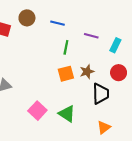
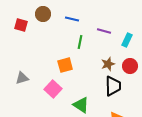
brown star: (87, 72) -> (108, 64), moved
orange square: (66, 74) -> (65, 65), moved
pink square: (37, 111) -> (53, 89), moved

